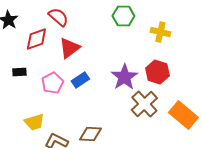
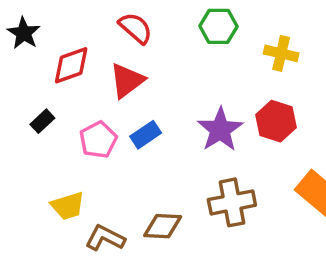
red semicircle: (58, 17) -> (135, 28), moved
black rectangle: (19, 72) -> (42, 121), turned -40
brown cross: (144, 104) -> (232, 202), moved, turned 32

